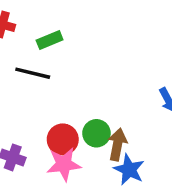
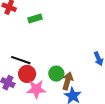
black line: (33, 73) -> (21, 60), moved
red circle: (63, 139) -> (27, 74), moved

